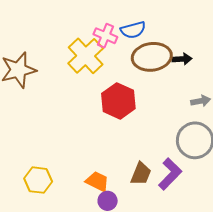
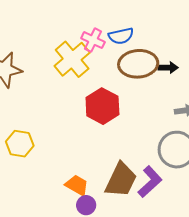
brown trapezoid: (141, 174) -> (121, 180), size x1.5
yellow hexagon: (38, 180) -> (20, 144), moved

